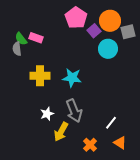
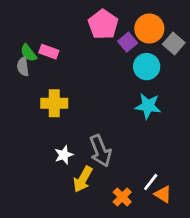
gray square: (128, 32) -> (174, 43), turned -35
cyan star: (72, 78) -> (148, 106), moved
white line: (111, 123) -> (151, 182), moved

